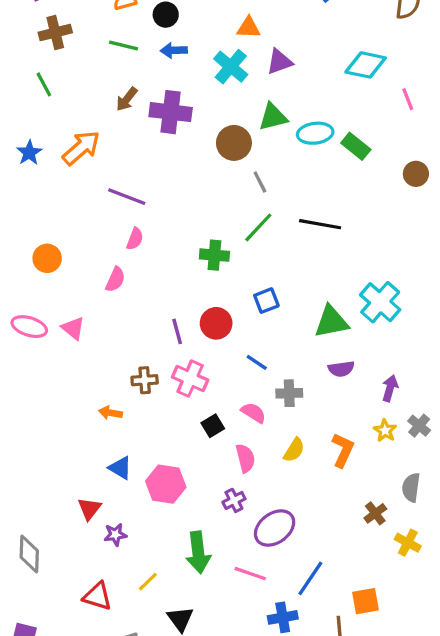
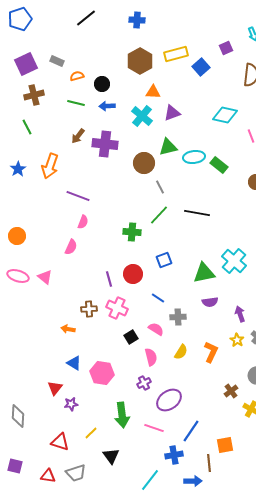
orange arrow: (81, 148) -> (50, 166), turned 150
orange circle: (47, 258) -> (17, 236), moved
purple arrow: (390, 388) -> (240, 314), turned -35

